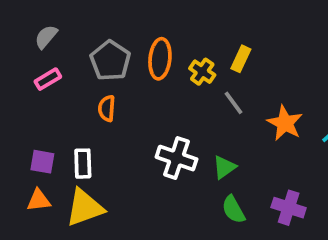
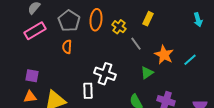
yellow rectangle: (241, 59) -> (148, 19), moved
pink rectangle: (48, 79) -> (35, 31), size x1.5
white rectangle: (83, 164) -> (88, 91), moved
green triangle: (224, 167) -> (147, 73), moved

